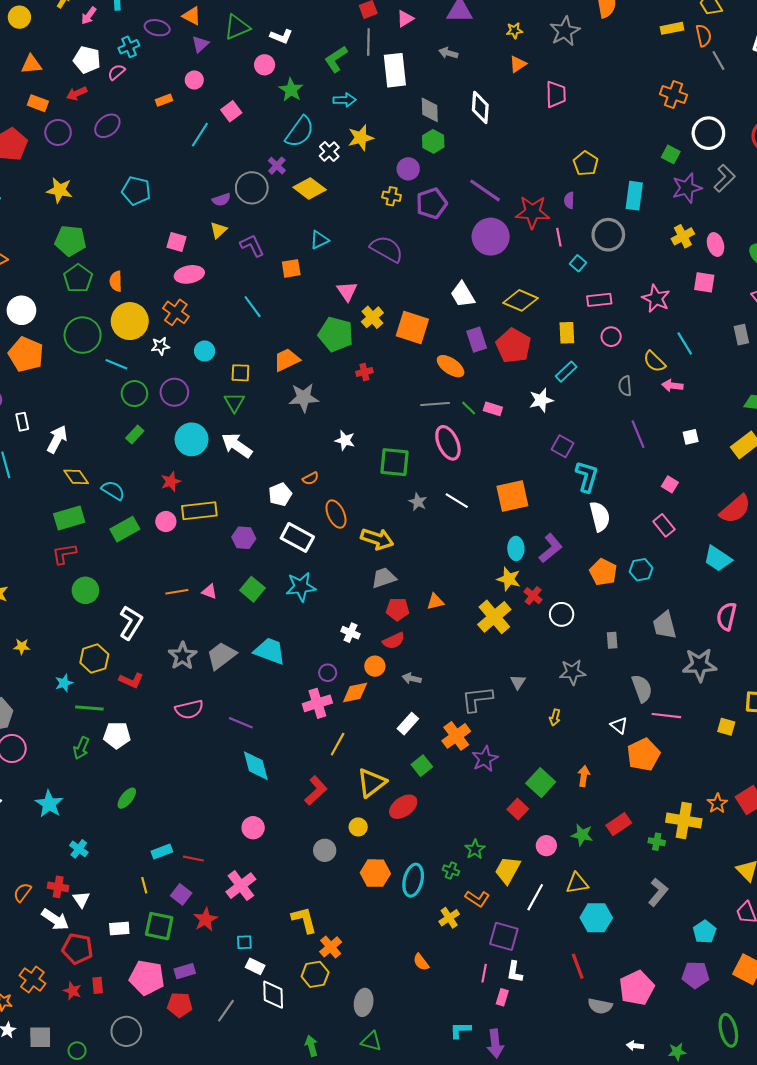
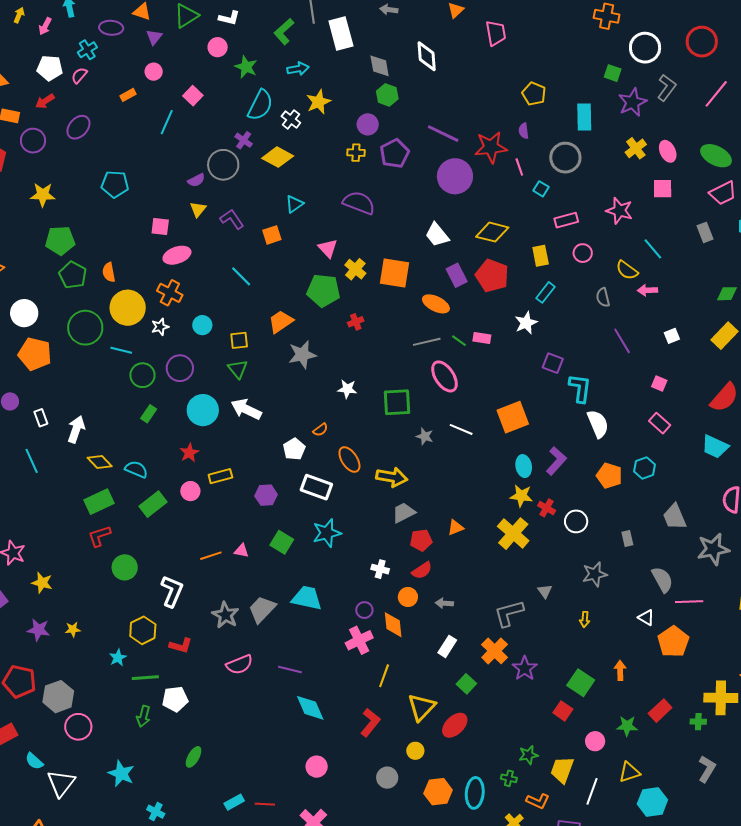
yellow rectangle: (199, 511) -> (220, 476), size x0.7
orange diamond: (355, 692) -> (393, 625), turned -76
green star: (475, 849) -> (528, 755), turned 30

